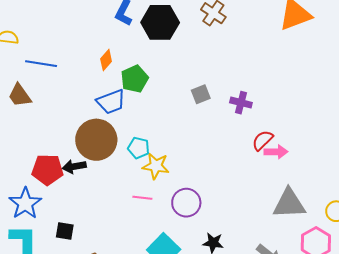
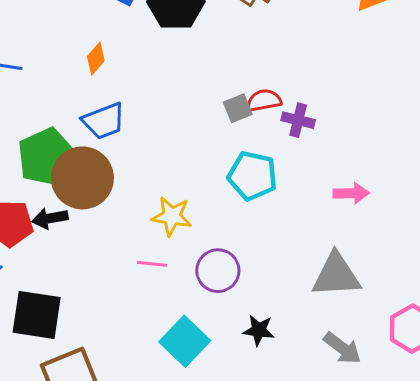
green pentagon: (134, 79) -> (47, 157), moved, size x1.4
red semicircle: (263, 140) -> (264, 100), moved, turned 35
cyan pentagon: (139, 148) -> (252, 176), moved, size x1.5
gray triangle: (289, 204) -> (336, 275), moved
black square: (65, 231) -> (37, 315), size x1.8

